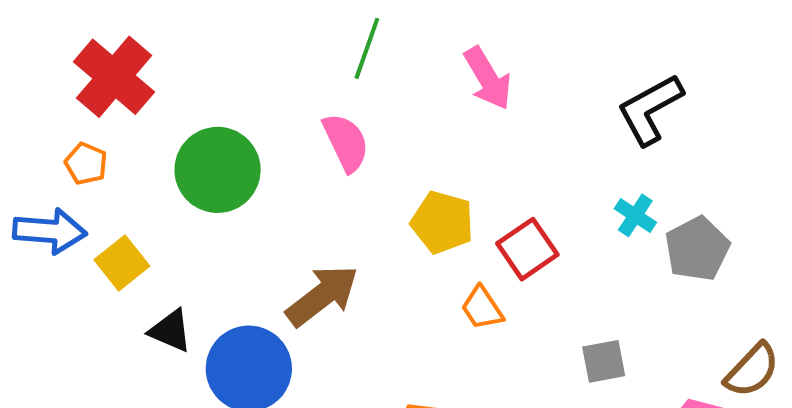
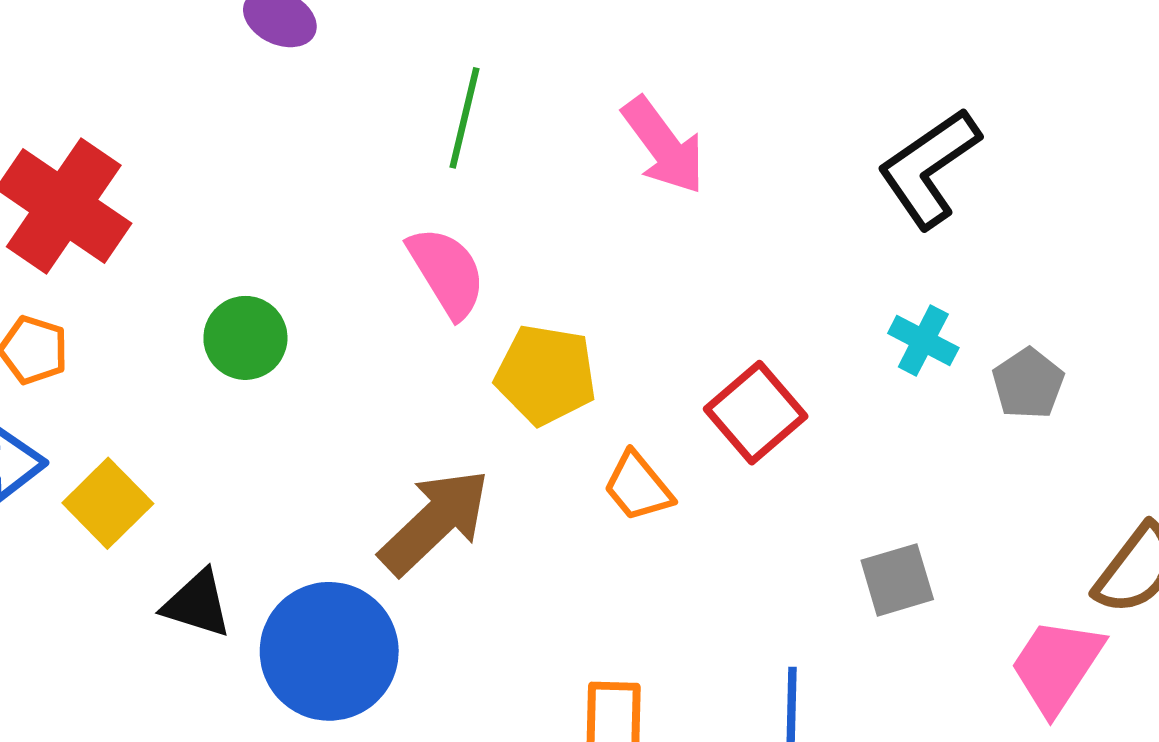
green circle: (218, 170) -> (245, 338), size x0.6
yellow pentagon: (442, 222) -> (546, 375), moved
gray pentagon: (697, 249) -> (1028, 384), size x0.7
orange trapezoid: (482, 308) -> (638, 487), moved

